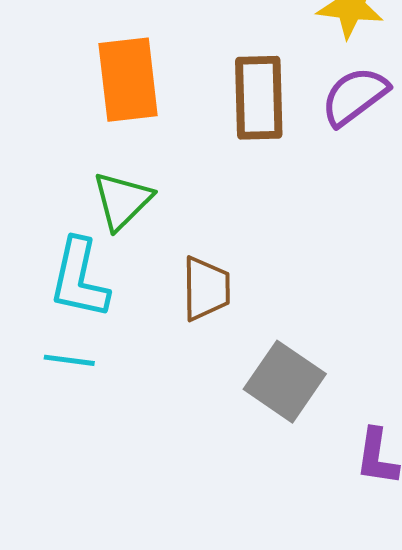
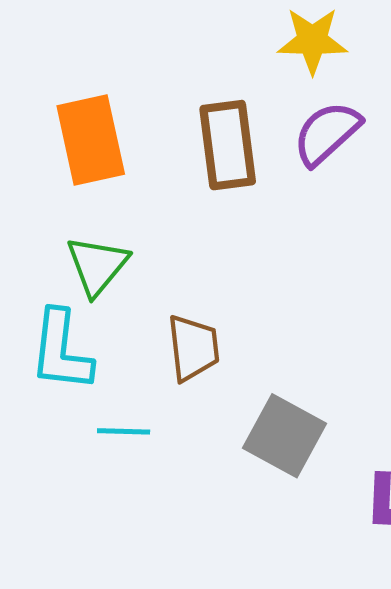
cyan line: (69, 360) -> (124, 431), moved

